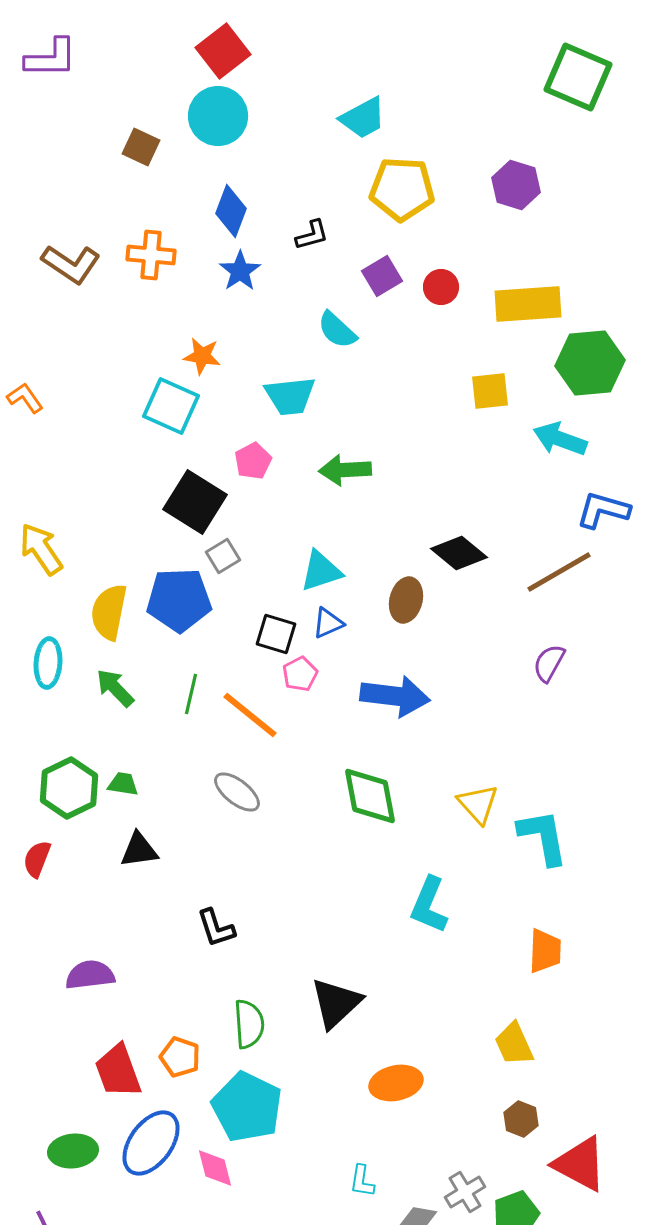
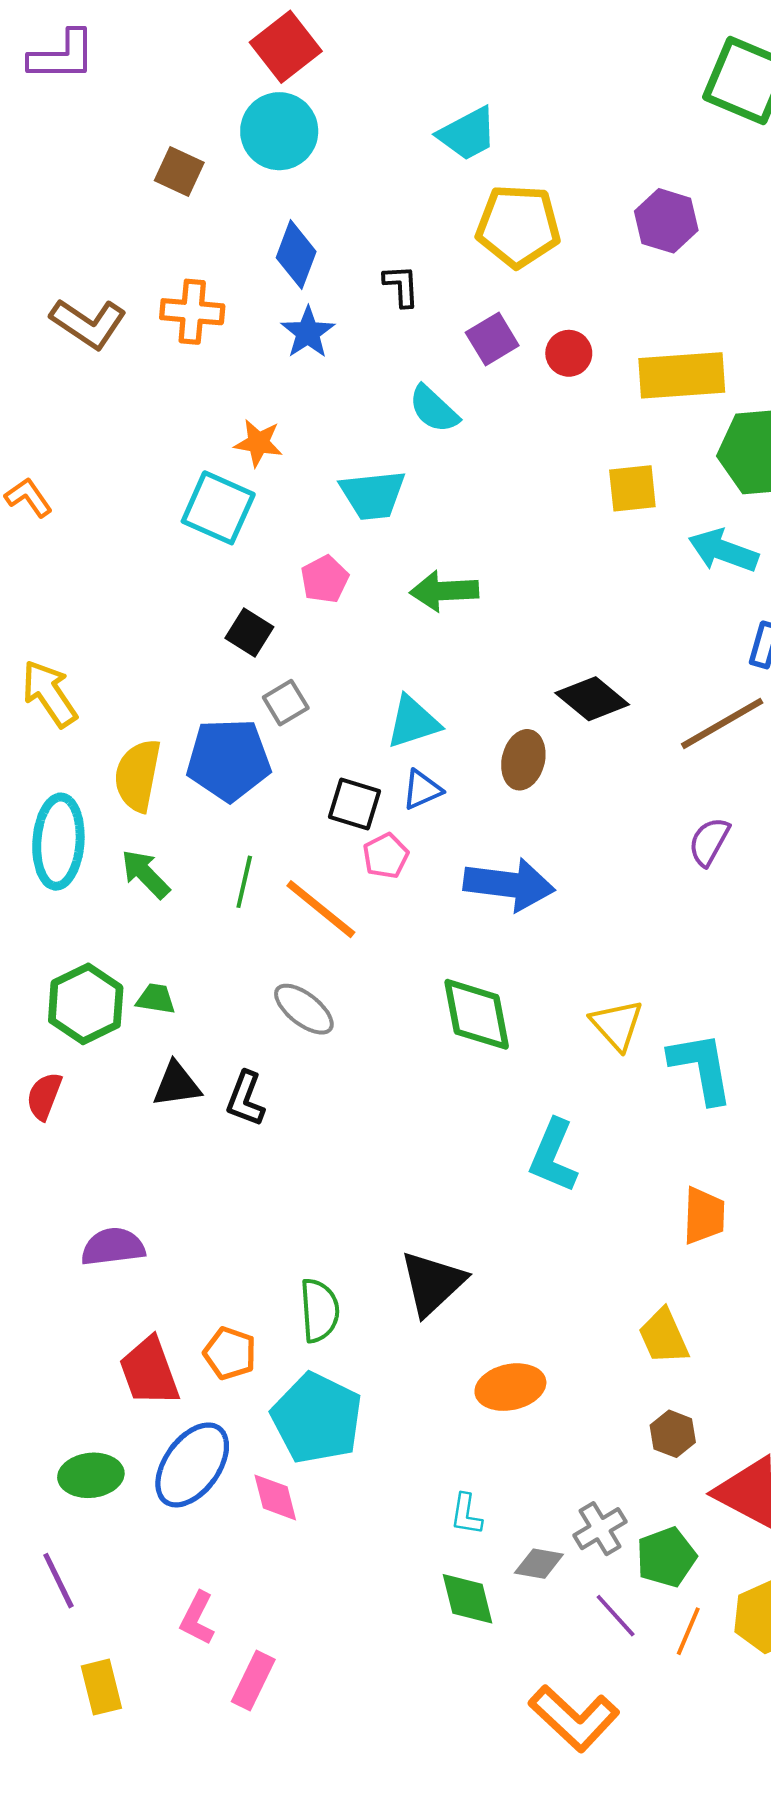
black L-shape: (312, 235) -> (401, 286), turned -78
black square: (195, 502) -> (249, 632), size x0.6
cyan ellipse: (48, 663) -> (58, 842), size x1.4
black L-shape: (216, 928) -> (245, 1099), moved, turned 39

